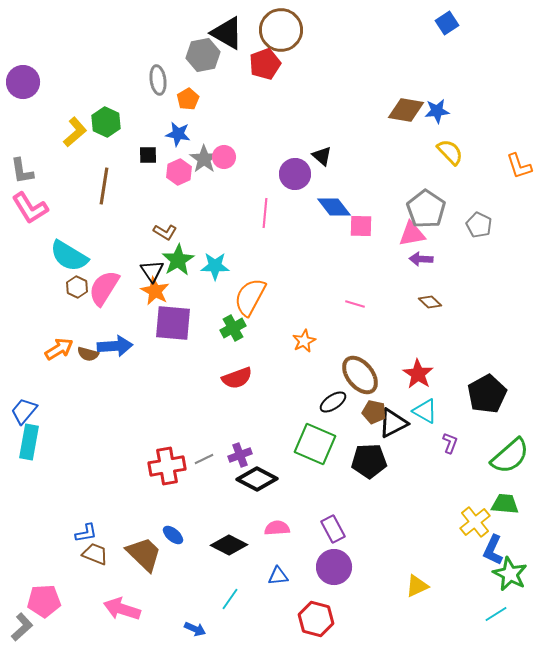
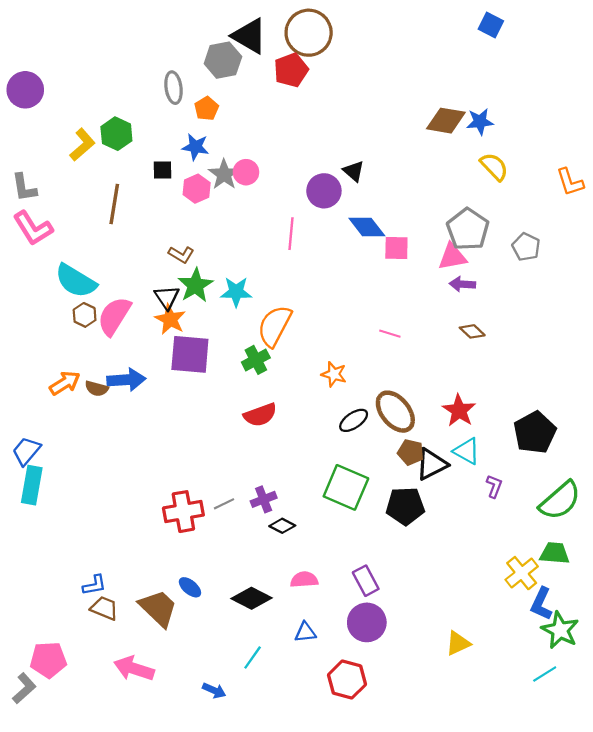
blue square: (447, 23) -> (491, 25), turned -30
orange star: (304, 341) -> (334, 374), turned -30
black ellipse: (333, 402) -> (354, 420), moved
black diamond: (257, 479) -> (282, 526), size x0.6

